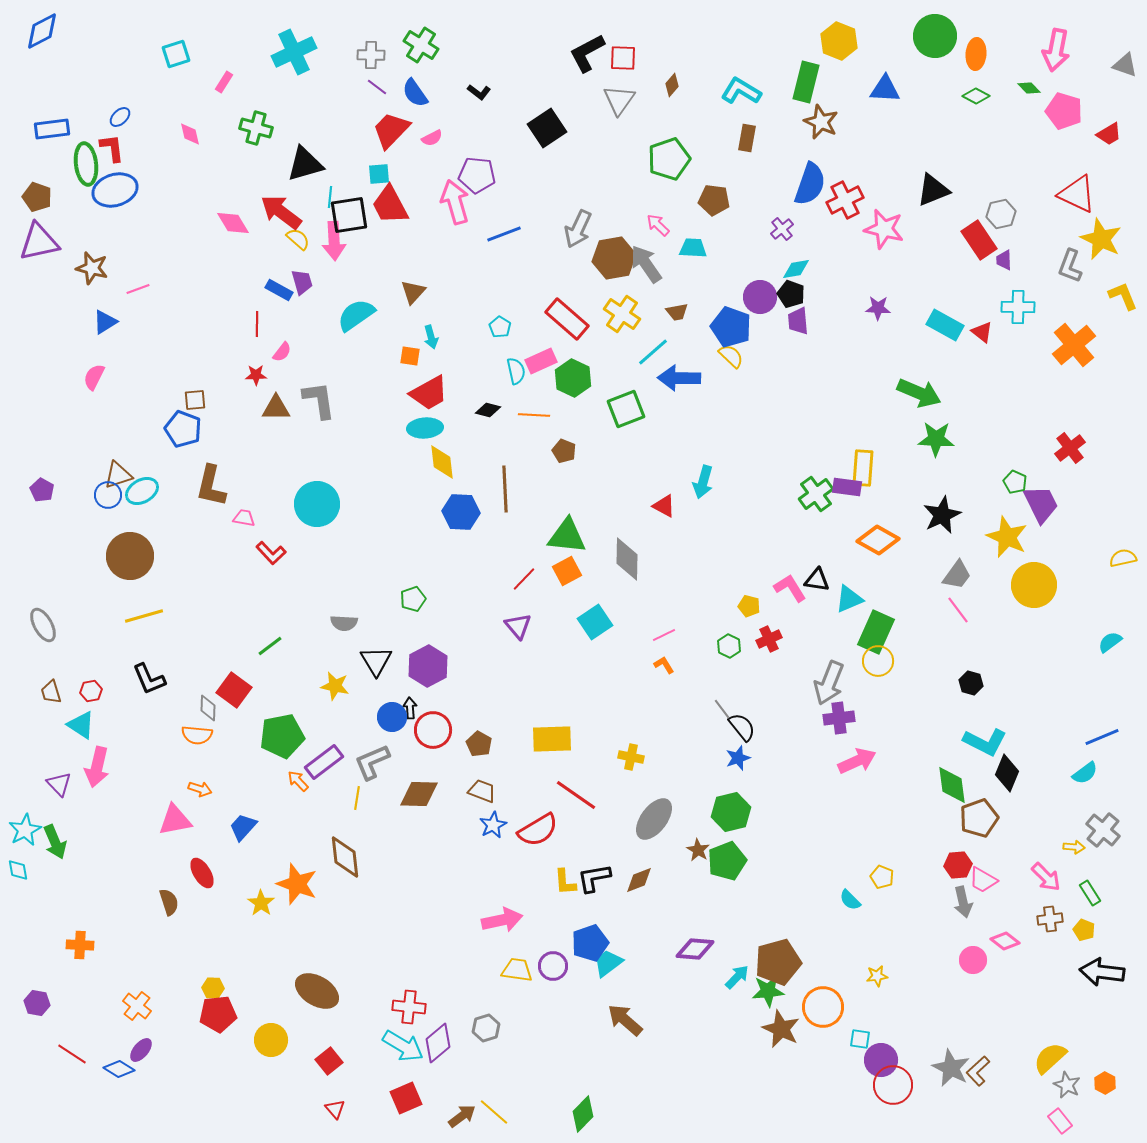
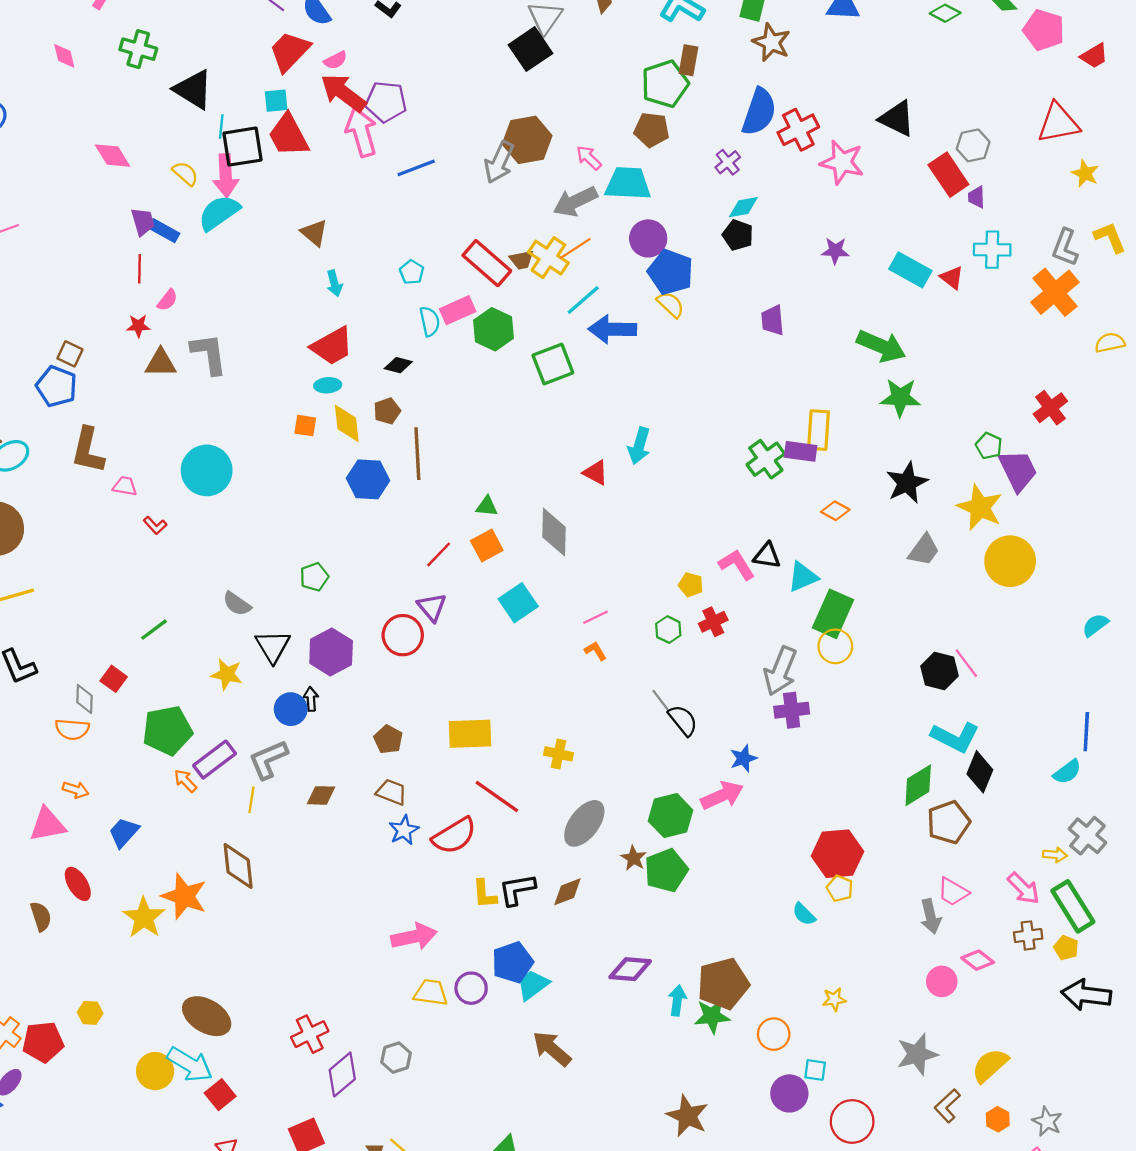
black square: (547, 128) -> (530, 49), moved
green pentagon: (669, 159) -> (665, 84), moved
black triangle: (305, 164) -> (193, 89), turned 48
black triangle: (933, 190) -> (897, 119), turned 48
red triangle: (1077, 194) -> (1058, 123), turned -36
red arrow: (281, 212) -> (343, 93), moved
yellow star: (1101, 239) -> (1085, 173), size x0.6
cyan trapezoid: (693, 248) -> (628, 184), size x1.5
brown hexagon: (614, 258) -> (527, 140), moved
gray arrow: (646, 264) -> (575, 201), turned -81
gray L-shape: (1070, 266) -> (1065, 247), moved
purple trapezoid: (302, 282) -> (143, 222), moved
brown triangle: (413, 292) -> (314, 233), turned -32
purple circle: (760, 297) -> (648, 238), moved
brown trapezoid: (677, 312) -> (522, 260), moved
cyan semicircle: (356, 315) -> (219, 213), moved
purple trapezoid: (798, 321) -> (773, 320), moved
orange square: (410, 356) -> (305, 426), moved
brown square: (195, 400) -> (70, 354), turned 30
orange line: (534, 415) -> (575, 249), moved, turned -36
cyan ellipse: (425, 428) -> (328, 385), size x0.7
brown pentagon: (564, 451) -> (387, 411), moved, turned 30
green triangle: (567, 536) -> (487, 506), size x0.5
orange diamond: (878, 540) -> (835, 511), size x0.6
red L-shape: (271, 553) -> (155, 525), size x0.7
yellow semicircle: (1123, 558) -> (1110, 343), moved
pink line: (958, 610) -> (966, 663), moved
gray semicircle: (344, 623) -> (237, 604), turned 32
black hexagon: (971, 683) -> (940, 671), size x1.4
red square: (234, 690) -> (114, 679), size x0.7
red circle: (433, 730) -> (403, 635), moved
blue line: (1102, 737) -> (1086, 732), turned -64
blue star: (738, 758) -> (743, 758), moved
pink arrow: (857, 761) -> (722, 795), moved
green diamond: (952, 785) -> (918, 785), turned 66
brown diamond: (419, 794) -> (321, 795), size x0.7
red hexagon: (958, 865) -> (838, 854), moved, size x1.6
green rectangle: (1090, 893) -> (1073, 906), size x1.8
yellow star: (261, 903) -> (144, 918), size x1.4
cyan arrow: (737, 977) -> (677, 1000), turned -36
red cross: (409, 1007) -> (310, 1034), turned -32
orange circle: (823, 1007) -> (774, 1034), size x0.7
red pentagon: (218, 1014) -> (43, 1042), moved
brown star: (781, 1029) -> (687, 1116), moved
cyan arrow: (403, 1046) -> (190, 1064), moved
yellow semicircle: (1050, 1058) -> (990, 1065), moved
purple circle: (881, 1060) -> (789, 1093), moved
gray star: (951, 1068) -> (917, 1054), moved, turned 30
orange hexagon: (1105, 1083) -> (998, 1119), moved

